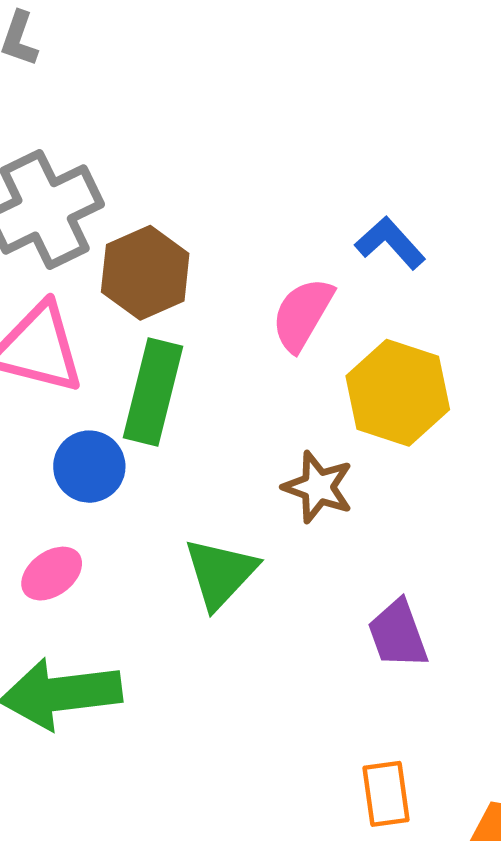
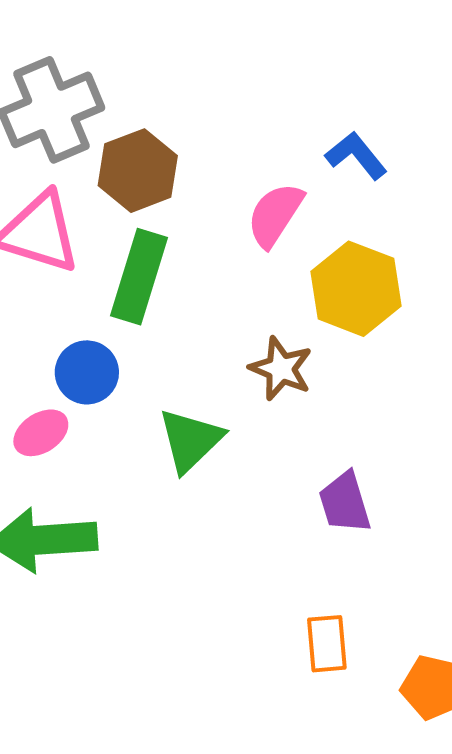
blue circle: (89, 467) -> (87, 372), moved

